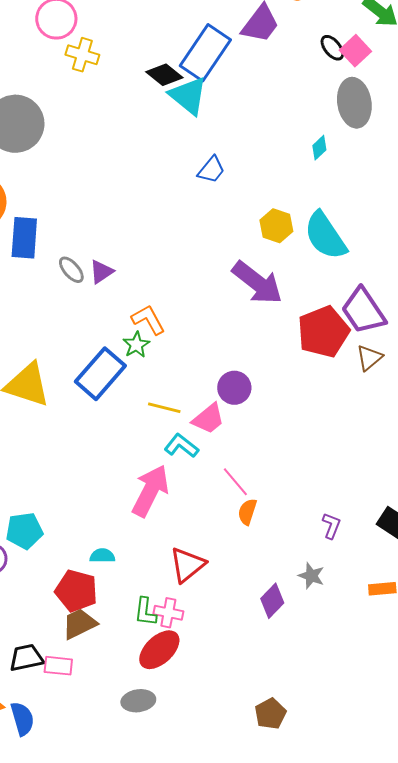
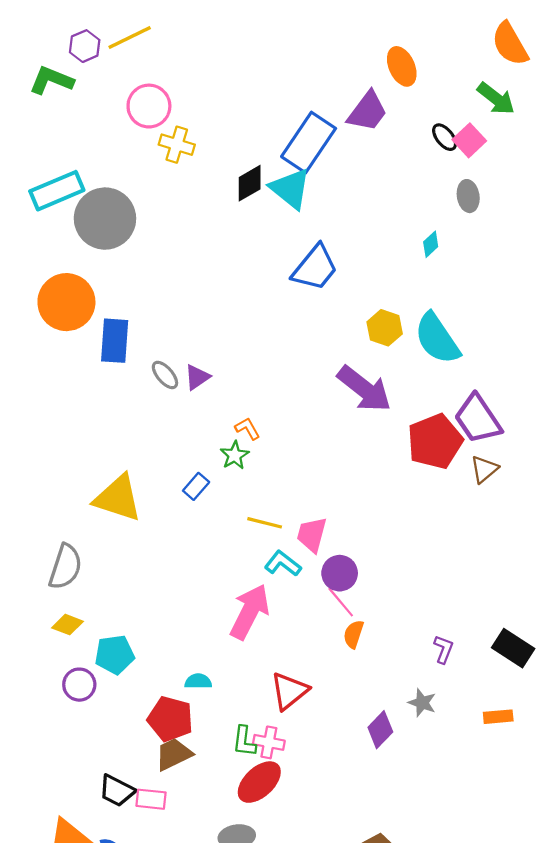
black diamond: (164, 75) -> (250, 183), moved, turned -69
gray ellipse: (354, 103) -> (468, 196), size x0.6
blue trapezoid: (211, 170) -> (315, 268), size x1.6
orange L-shape: (148, 320) -> (247, 429), size x0.7
blue rectangle: (100, 374) -> (196, 486), size x0.5
purple circle: (234, 388) -> (340, 573), moved
pink trapezoid: (208, 419) -> (312, 535), turned 144
black trapezoid: (26, 658) -> (117, 791), turned -141

